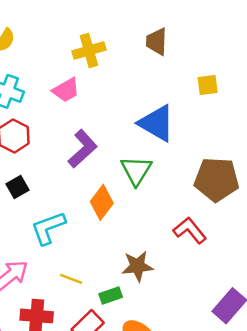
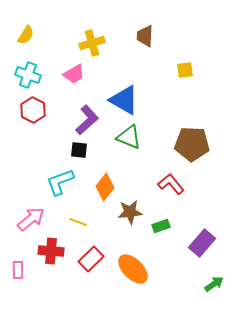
blue triangle: (157, 123) -> (124, 100), moved
green triangle: (136, 170) -> (129, 137), turned -40
black square: (17, 187) -> (79, 150), moved, turned 36
orange diamond: (102, 202) -> (105, 187), moved
green rectangle: (111, 295) -> (161, 226), moved

